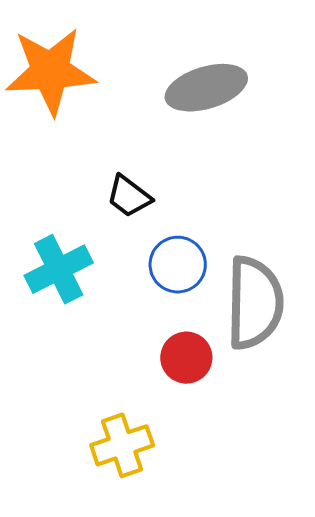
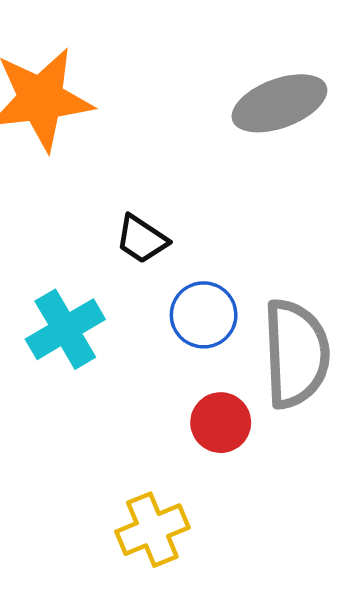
gray ellipse: (206, 88) -> (279, 103), moved

